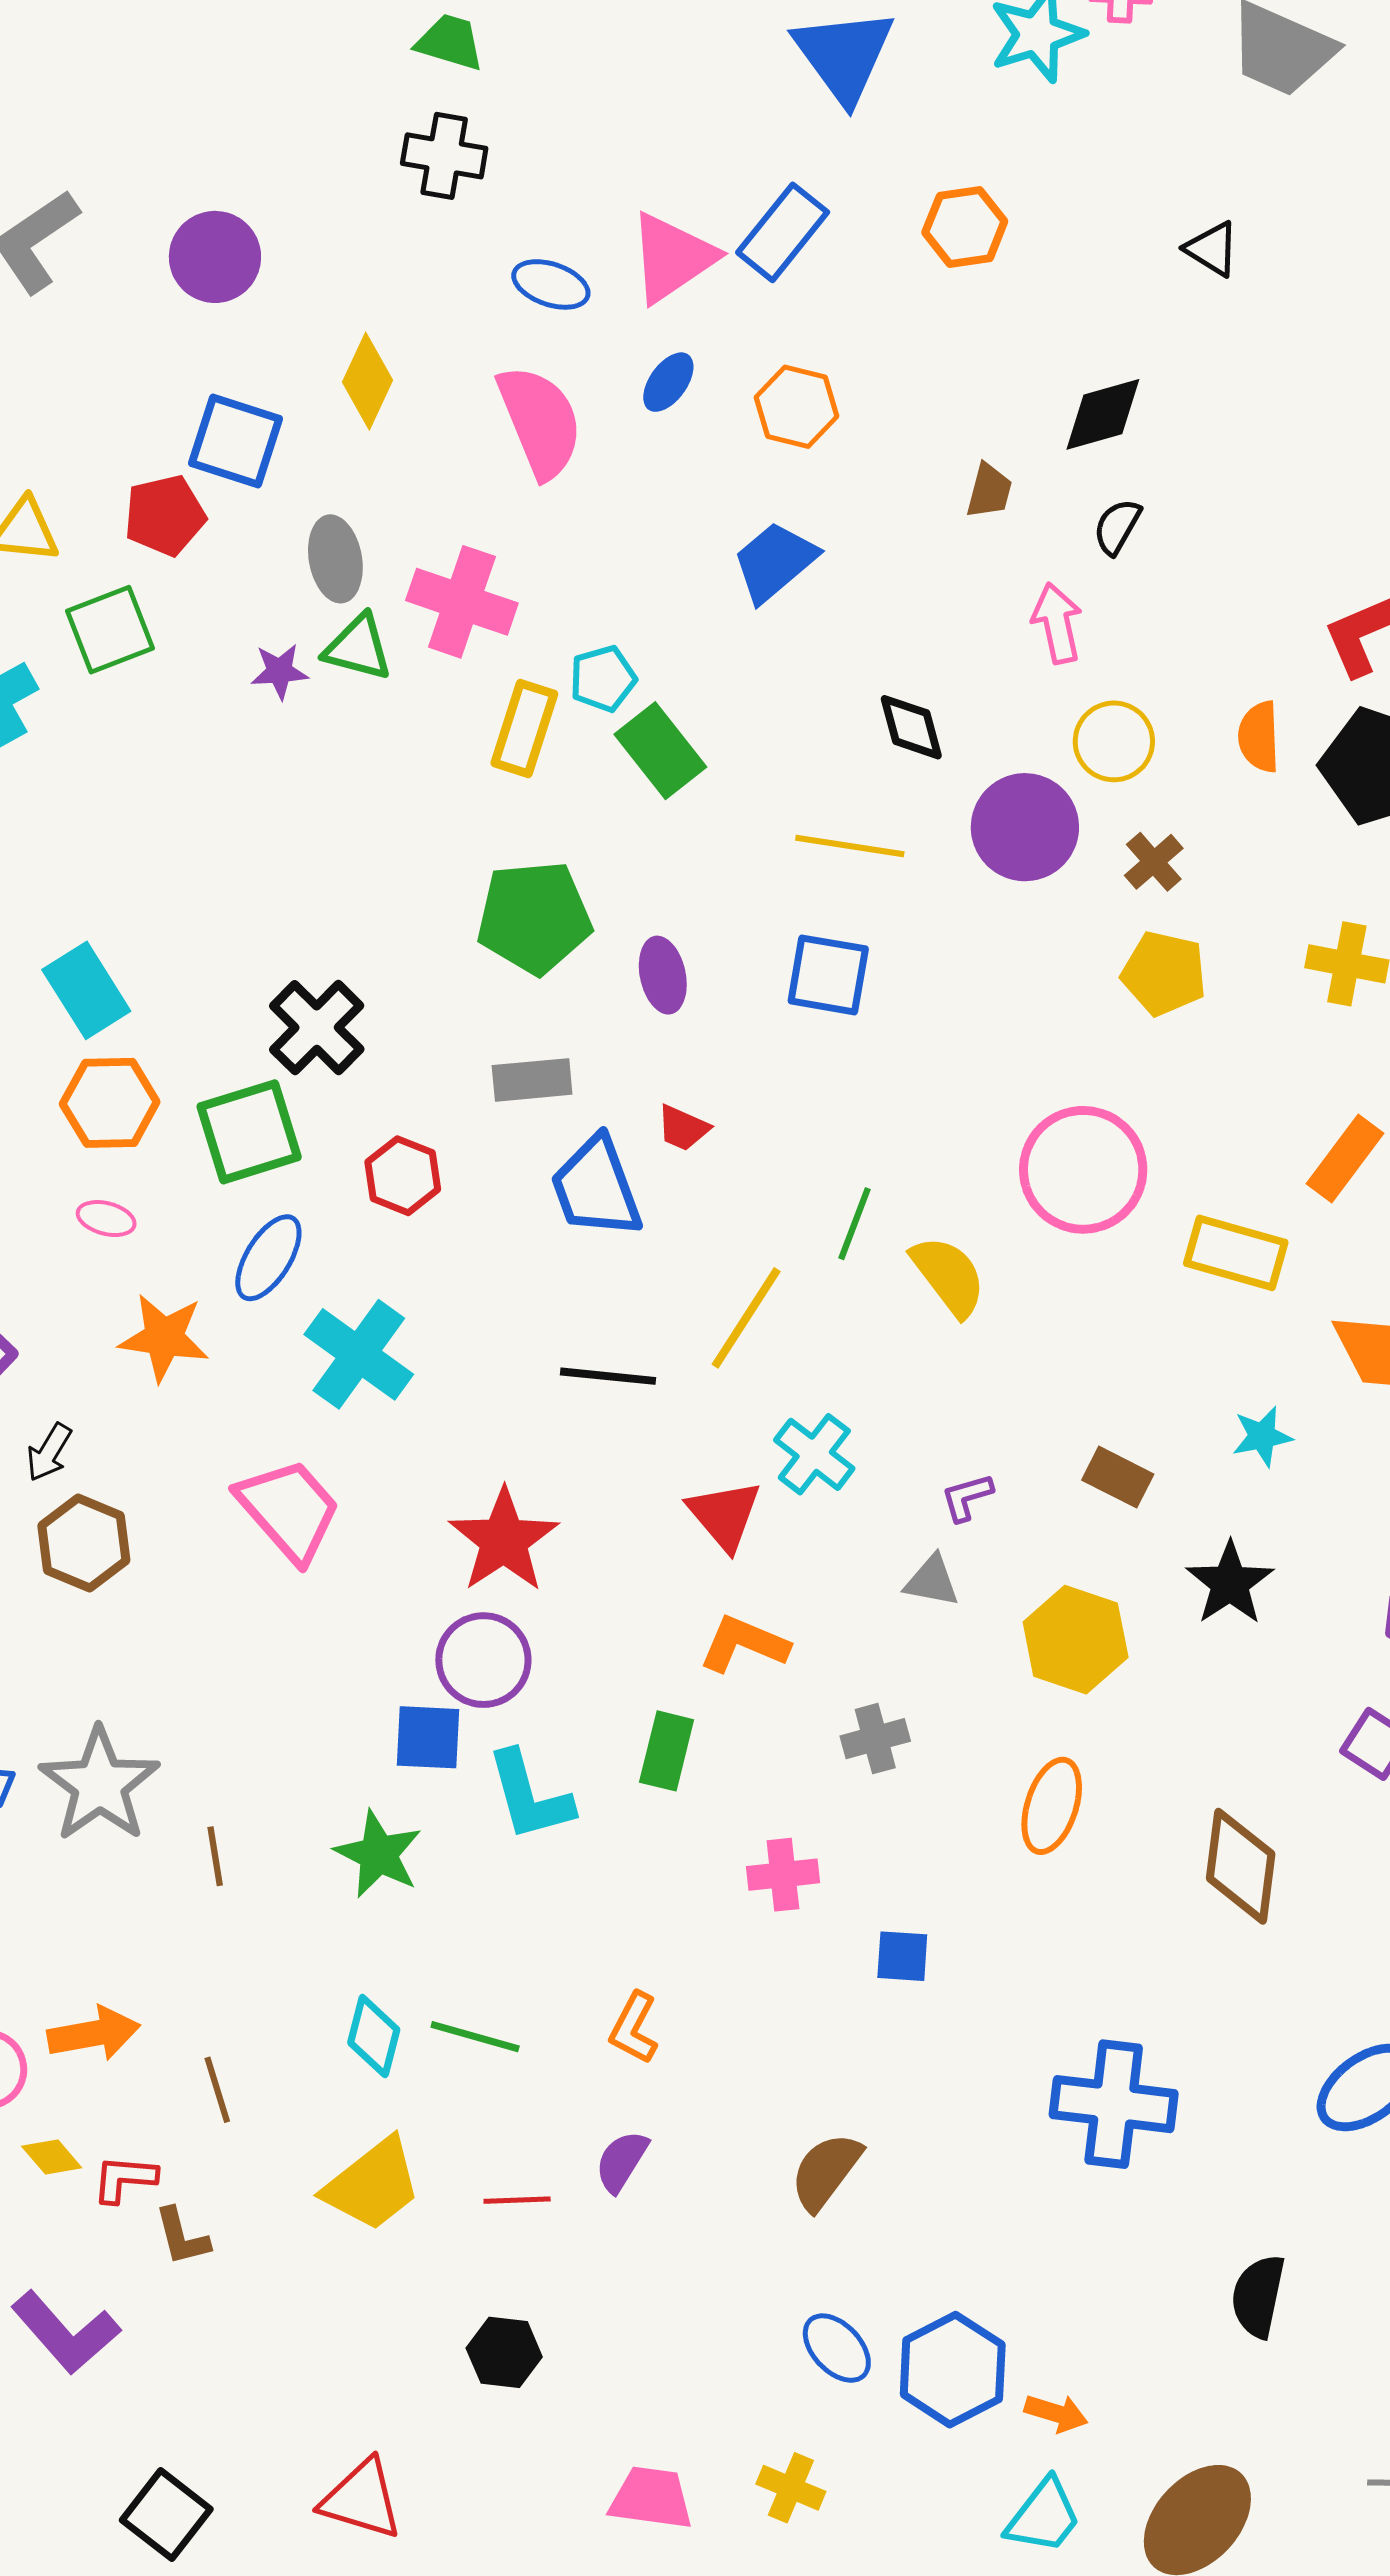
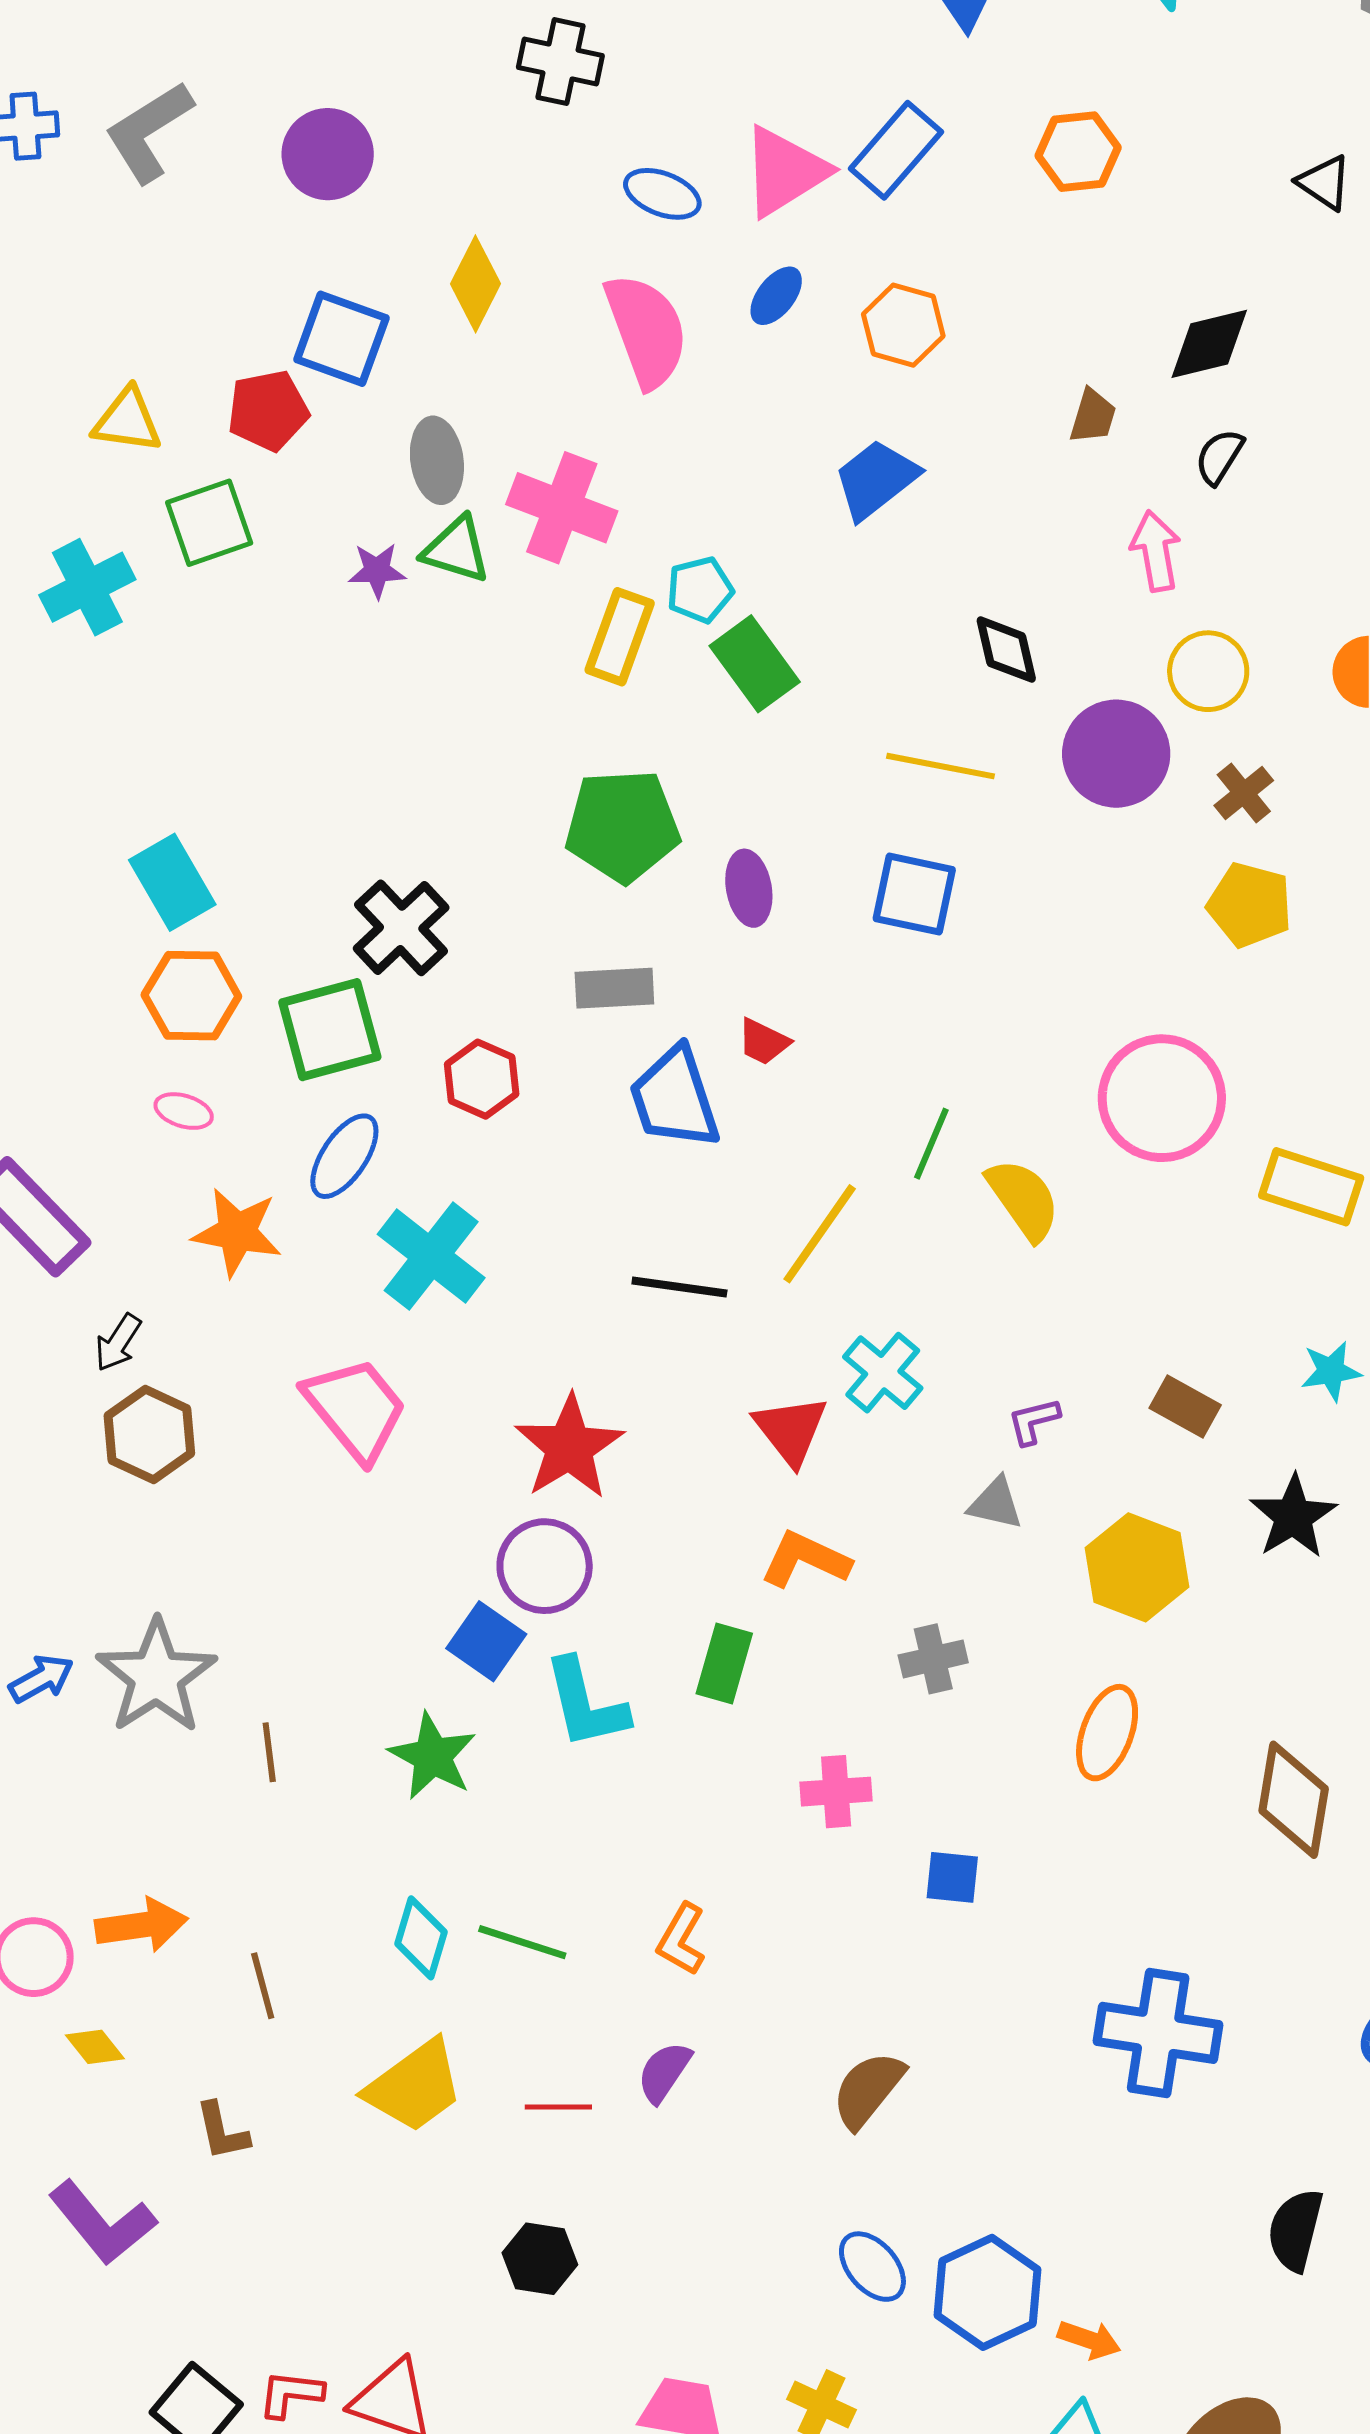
blue square: (428, 1737) -> (486, 1641), turned 30
red L-shape: (124, 2179) -> (291, 2394), moved

